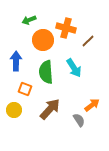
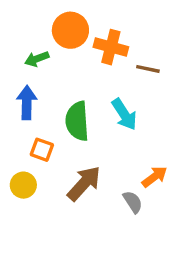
green arrow: (29, 20) -> (37, 59), moved
orange circle: (43, 40) -> (70, 30), moved
brown line: (88, 41) -> (148, 69), turned 56

